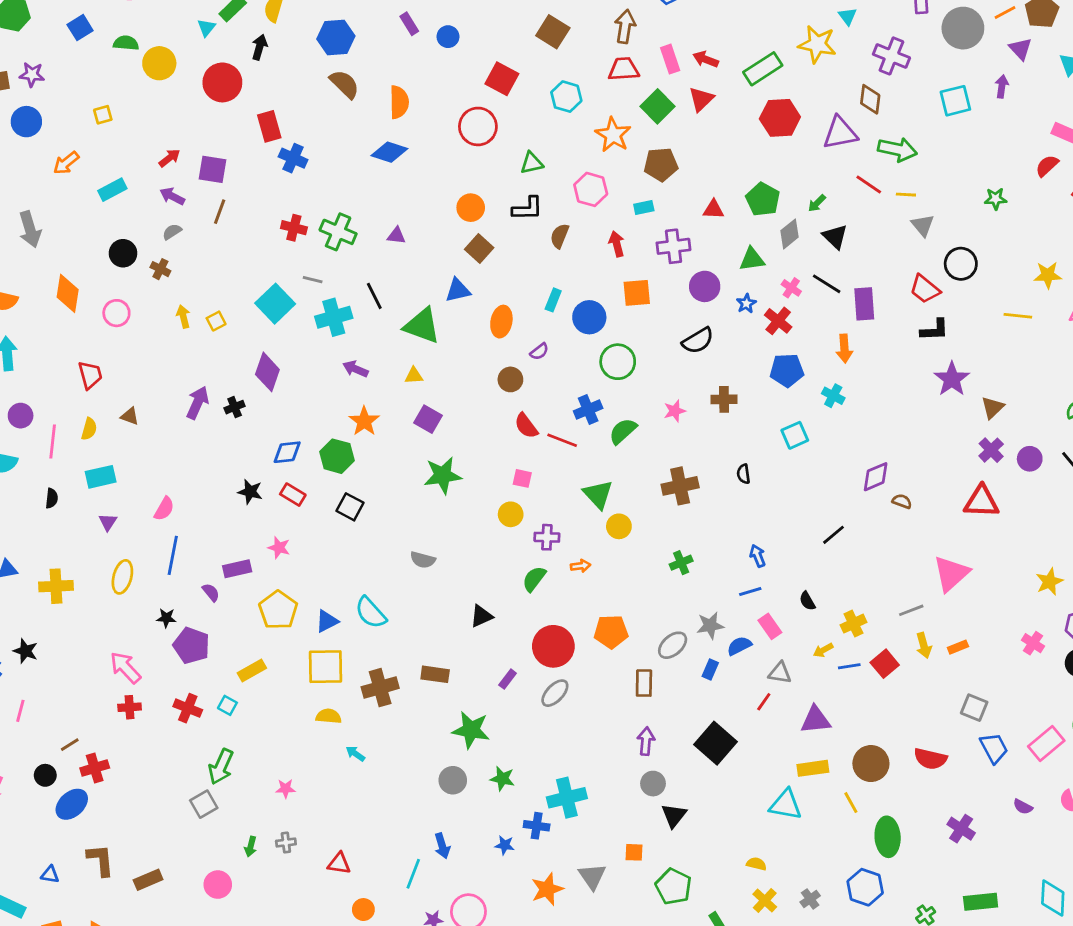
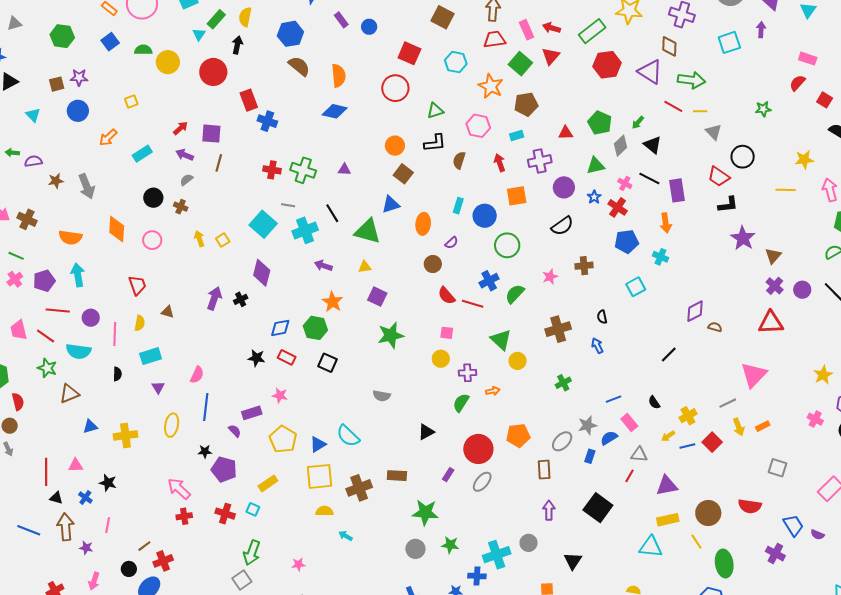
purple triangle: (840, 133) -> (650, 72), turned 48
blue arrow: (758, 556) -> (597, 346), moved
blue trapezoid: (994, 748) -> (793, 525), moved
gray circle: (653, 784) -> (529, 543), moved

